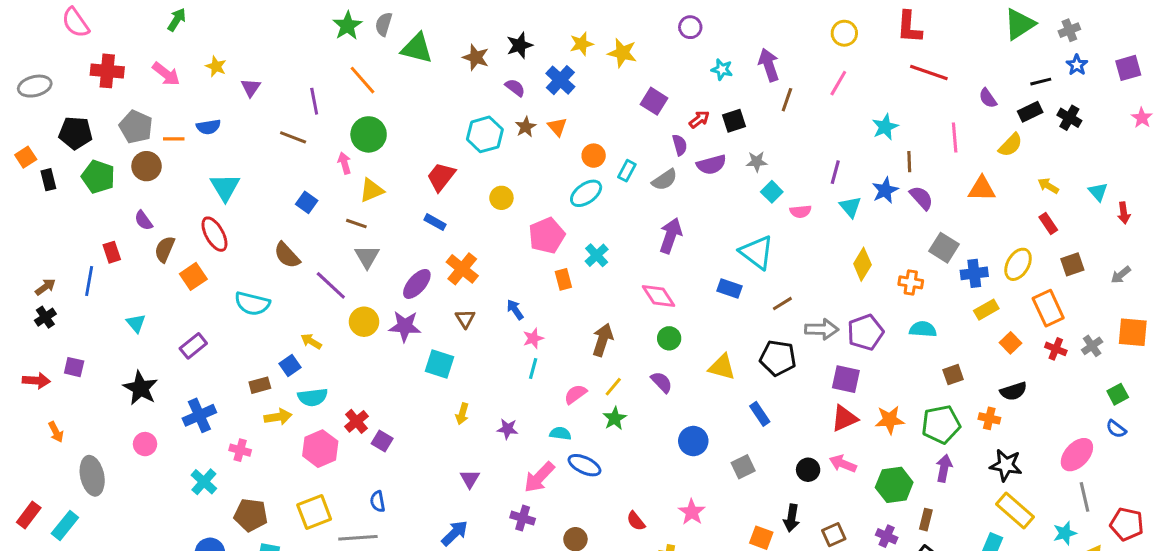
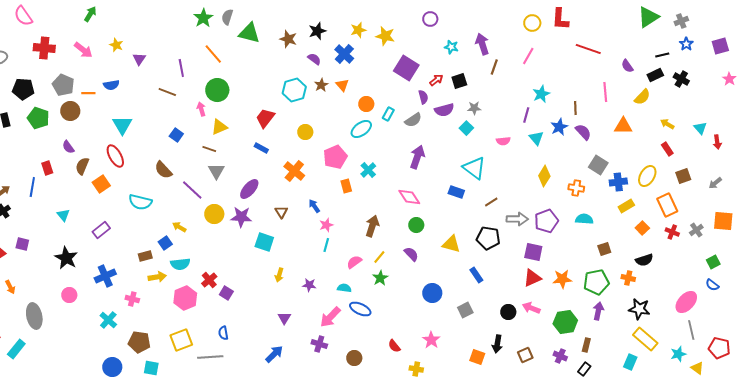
red L-shape: (909, 27) -> (560, 19), moved
purple square: (654, 101) -> (406, 68), size x1.4
cyan star: (885, 127) -> (541, 94), moved
cyan square: (772, 192) -> (466, 128), moved
orange cross: (462, 269) -> (294, 171), moved

